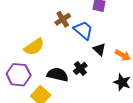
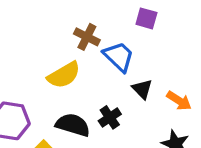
brown cross: (63, 19) -> (87, 37), turned -35
yellow semicircle: (34, 47) -> (64, 75), moved

